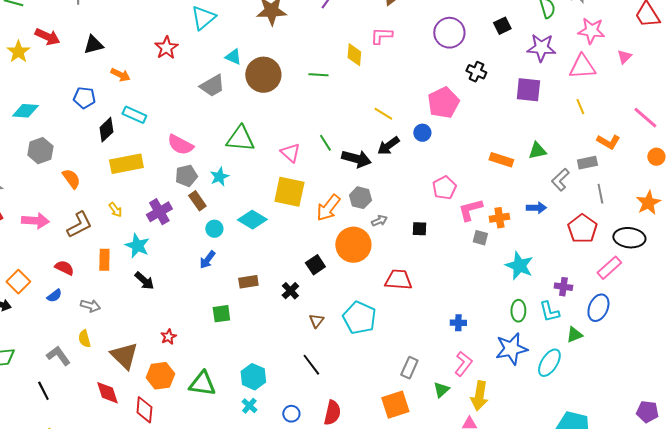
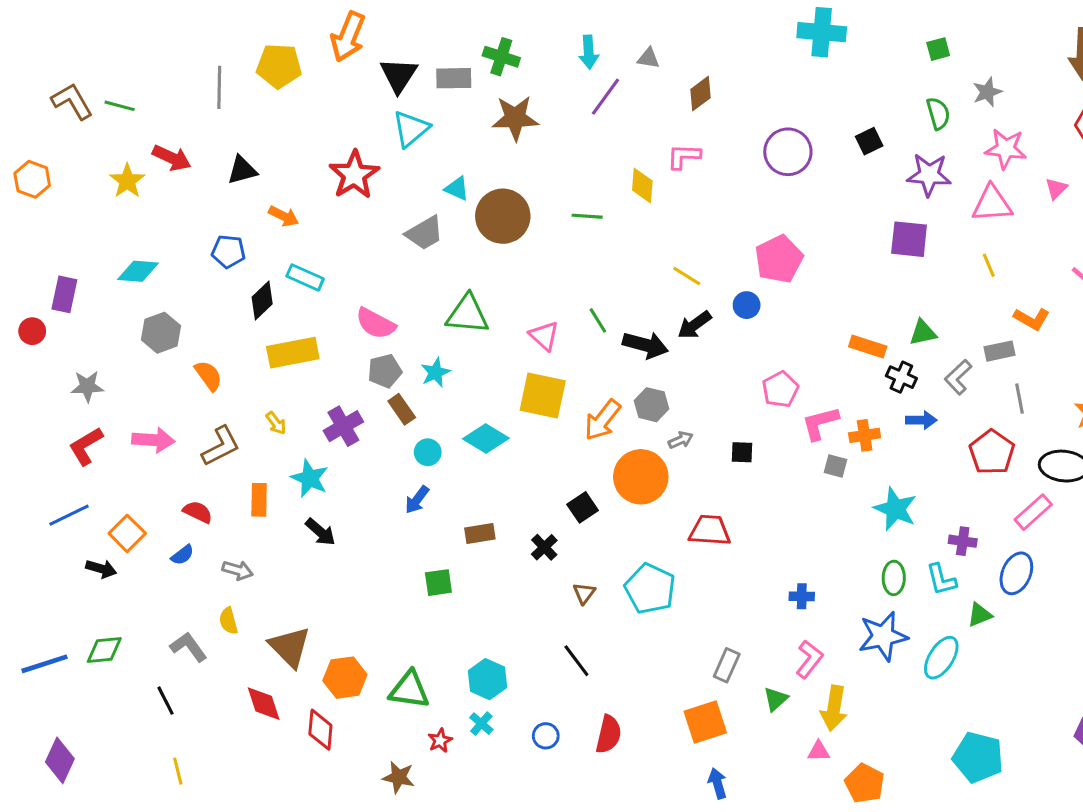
red star: (166, 48) -> (354, 175), size x1.4
black cross: (476, 72) -> (901, 377), moved
red star: (168, 337) -> (440, 740), moved

